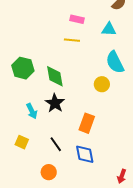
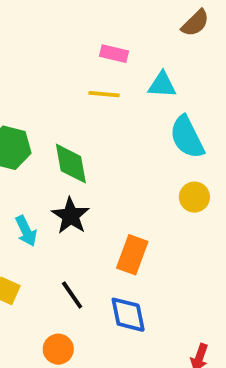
cyan triangle: (109, 29) -> (162, 85), moved
yellow circle: (102, 84) -> (194, 197), moved

